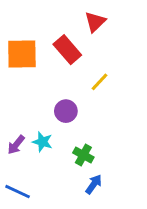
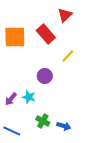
green cross: (83, 155) -> (43, 121), moved
blue arrow: (94, 184) -> (64, 126), turned 72

